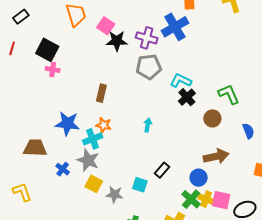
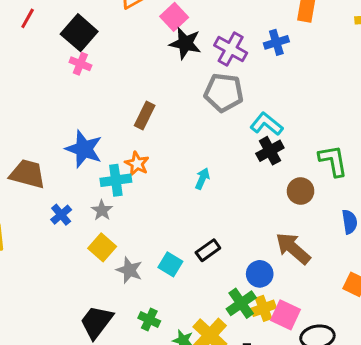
blue cross: (175, 27) -> (276, 42), size x0.6
brown arrow: (216, 156) -> (293, 248), turned -140
gray star: (88, 160) -> (102, 210), size x0.6
yellow cross: (206, 199) -> (263, 308), turned 35

